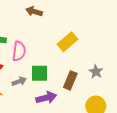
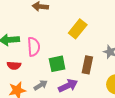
gray arrow: (19, 81) -> (41, 85), moved

